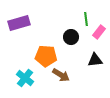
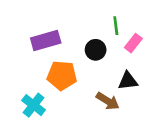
purple rectangle: (19, 23) -> (46, 40), moved
brown arrow: (61, 75) -> (108, 101), moved

